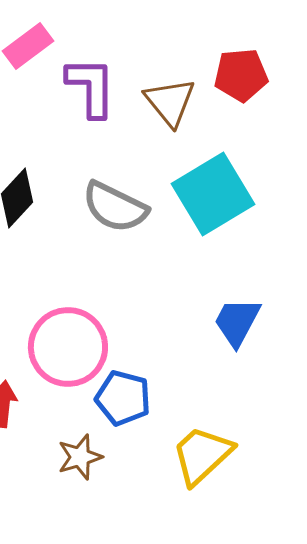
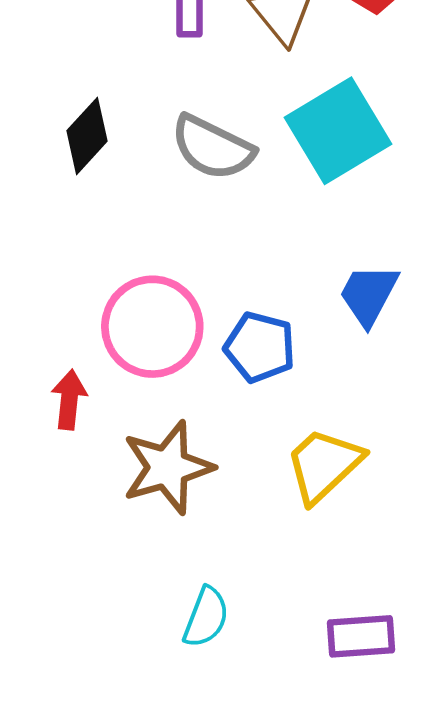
blue pentagon: (123, 398) -> (260, 347), moved
brown star: (80, 457) -> (168, 467), size x1.6

